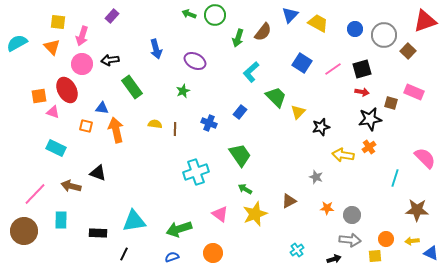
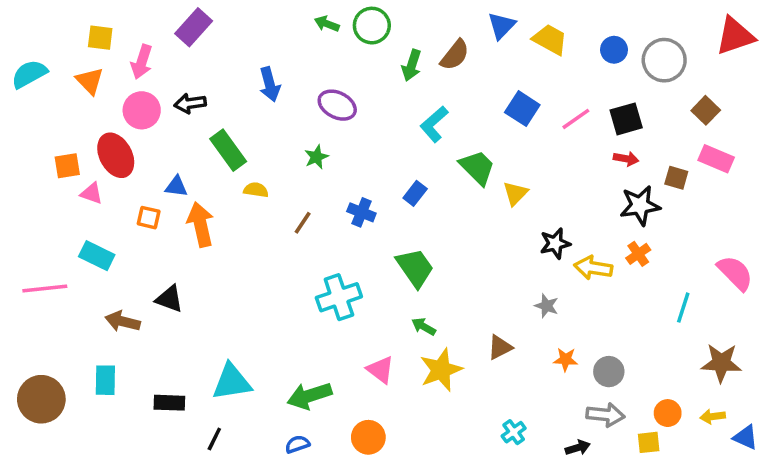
purple rectangle: (112, 16) -> (194, 27), size x1.5
brown square: (408, 51) -> (706, 110), moved
yellow semicircle: (155, 124) -> (256, 190), moved
black star: (321, 127) -> (555, 244), moved
brown line: (175, 129) -> (303, 223), turned 32
pink line: (35, 194) -> (45, 288), moved, turned 40

